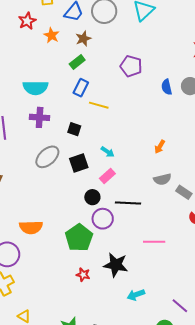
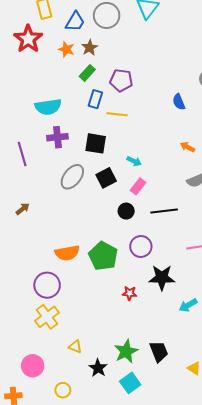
red star: (27, 21) -> (28, 39), size x1.5
orange star: (51, 35) -> (66, 49), moved
purple pentagon: (131, 66) -> (121, 80), moved
blue semicircle: (167, 87) -> (179, 102), moved
black square: (74, 129) -> (96, 143), size x1.5
orange arrow: (160, 147) -> (187, 147), turned 96
purple circle: (103, 219) -> (141, 246), moved
green pentagon: (79, 238) -> (103, 256), moved

